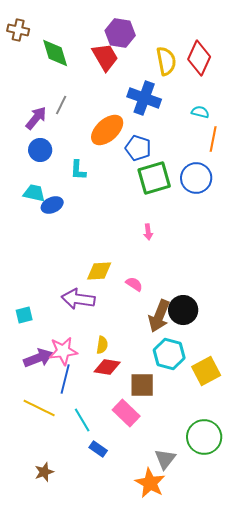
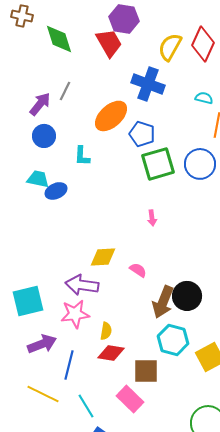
yellow semicircle: (166, 61) -> (170, 47), turned -140
cyan square: (24, 315) -> (28, 301), size x1.8
pink star: (63, 351) -> (75, 314), moved

